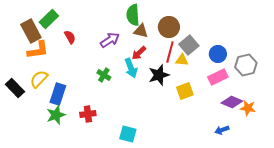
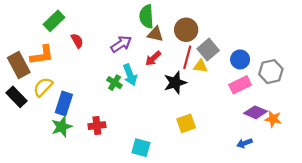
brown rectangle: (31, 31) -> (19, 65), moved
cyan arrow: (131, 68) -> (130, 75), moved
yellow square: (185, 91) -> (186, 123), moved

